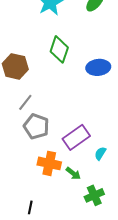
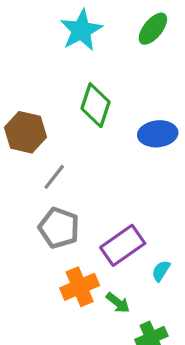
gray line: (25, 102) -> (54, 177), moved
orange cross: (49, 163) -> (80, 287), turned -35

